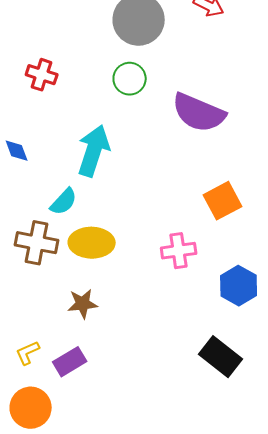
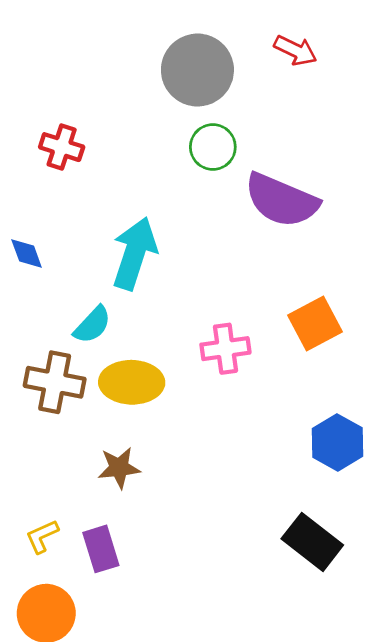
green circle: (130, 79) -> (213, 147), moved
pink cross: (179, 251) -> (225, 349), moved
purple rectangle: (70, 362) -> (101, 549), turned -76

